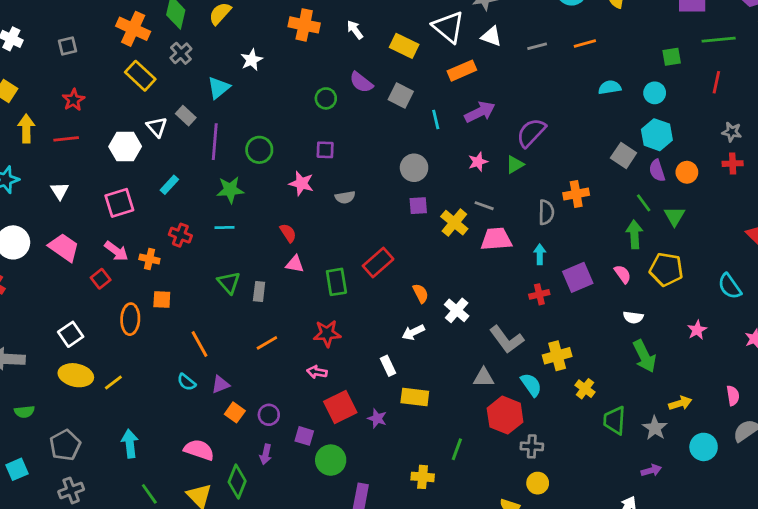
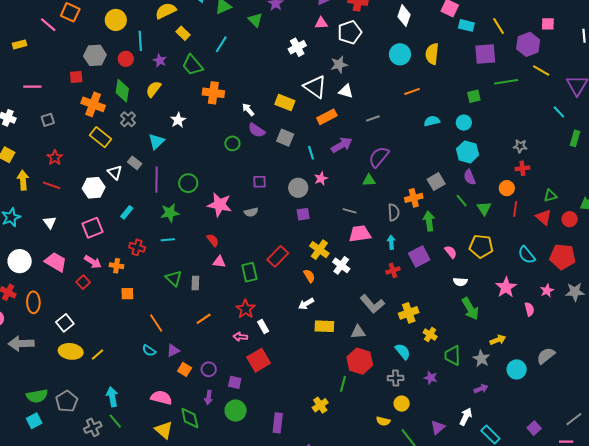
white arrow: (355, 30) -> (248, 110), moved
gray line: (537, 46) -> (373, 118), moved
red line: (716, 82) -> (515, 209), moved
red line: (66, 139) -> (52, 185), turned 30
purple square: (325, 150) -> (260, 182), moved
gray square: (624, 155) -> (436, 182), moved, turned 30
pink star: (478, 162) -> (321, 179), moved
green triangle: (515, 165) -> (369, 180), turned 32
orange circle: (687, 172) -> (507, 188), moved
pink star: (301, 183) -> (220, 205), size x1.4
yellow cross: (454, 223) -> (319, 250), moved
green arrow: (634, 234) -> (429, 221), moved
white cross: (457, 310) -> (341, 265), moved
orange ellipse: (130, 319) -> (33, 302), moved
pink star: (697, 330) -> (506, 287), size x1.5
red star: (327, 333) -> (246, 309), turned -30
white rectangle: (388, 366) -> (263, 326), moved
cyan semicircle: (531, 385) -> (403, 351), moved
pink semicircle: (733, 396) -> (529, 309), moved
yellow rectangle: (415, 397) -> (324, 326), moved
green semicircle: (24, 412) -> (37, 396), moved, size x1.5
red hexagon: (505, 415) -> (360, 361), moved
purple star: (377, 418) -> (431, 378), moved
green circle: (331, 460) -> (236, 411), moved
yellow cross: (423, 477) -> (320, 405), turned -35
green diamond: (237, 482) -> (190, 418), turned -30
gray cross: (71, 490) -> (93, 427), moved
green line: (149, 494) -> (115, 421), moved

